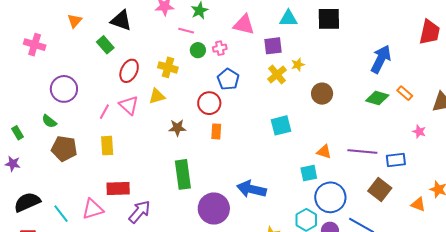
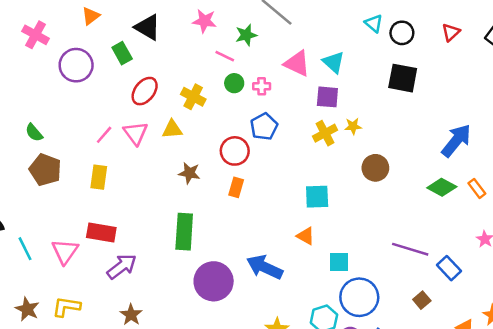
cyan triangle: (288, 18) -> (333, 62), moved, turned 30
purple circle: (64, 89) -> (76, 65), moved
orange triangle: (324, 152) -> (306, 236), moved
blue rectangle: (396, 160) -> (449, 268), turned 42
brown square: (380, 190) -> (422, 300), size x0.6
pink triangle: (93, 209) -> (65, 251), turned -50

